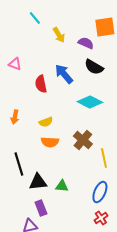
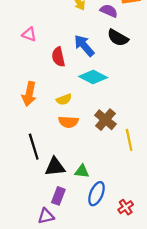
cyan diamond: (90, 102) -> (93, 77), moved
orange arrow: (15, 117) -> (29, 94), size x1.5
blue ellipse: (100, 192) -> (96, 194), moved
purple rectangle: (41, 208) -> (58, 196), turned 42

